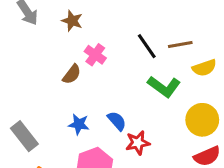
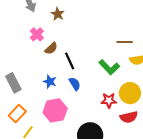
black line: (147, 46) -> (70, 61), moved
pink cross: (95, 55) -> (37, 34), moved
red star: (138, 143) -> (109, 100), moved

